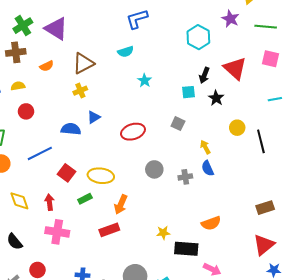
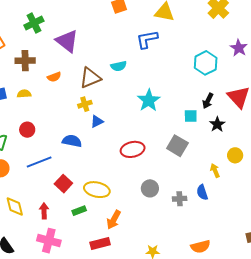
green cross: (23, 26) -> (34, 23), moved
cyan semicircle: (126, 52) -> (119, 66), moved
cyan star: (145, 81) -> (149, 100), size x1.6
red circle: (26, 111) -> (27, 130), moved
blue triangle: (94, 117) -> (97, 121), moved
gray square: (178, 124) -> (177, 146), size x1.5
yellow arrow: (205, 147) -> (215, 171), moved

